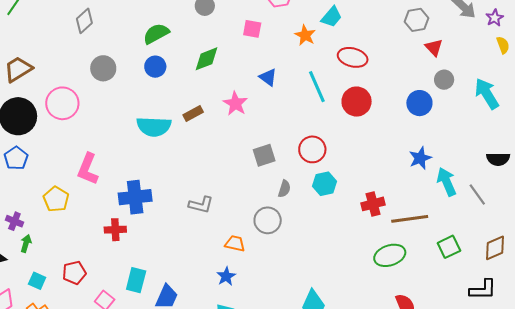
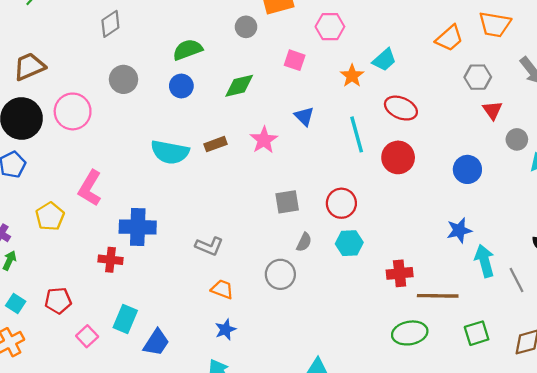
gray circle: (444, 80) -> (517, 139), moved
orange trapezoid: (235, 244) -> (222, 289), moved

